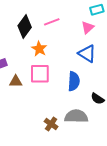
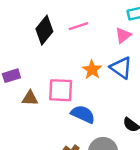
orange star: (39, 49) -> (92, 70), moved
blue semicircle: (74, 81) -> (83, 114), moved, turned -72

